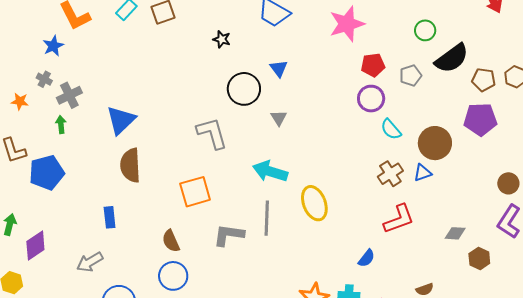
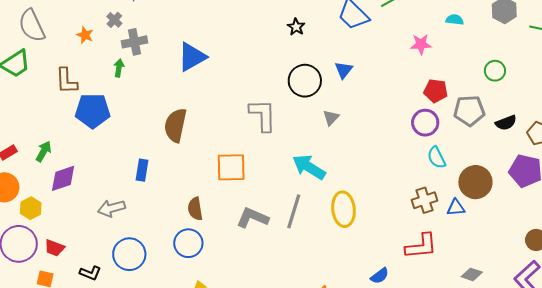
pink star: (347, 24) -> (421, 44), size x0.6
black semicircle: (452, 58) -> (506, 123), moved, size x0.6
gray pentagon: (411, 76) -> (469, 111), size x1.4
blue triangle: (121, 120) -> (192, 57), moved

